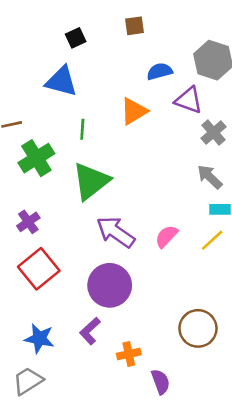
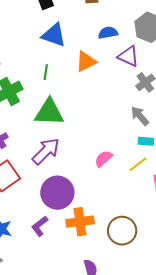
blue triangle: (61, 81) -> (54, 35), moved
green triangle: (91, 181) -> (49, 112), turned 36
purple arrow: (116, 232) -> (46, 151), moved, turned 96
orange cross: (129, 354) -> (80, 222), moved, size x1.5

